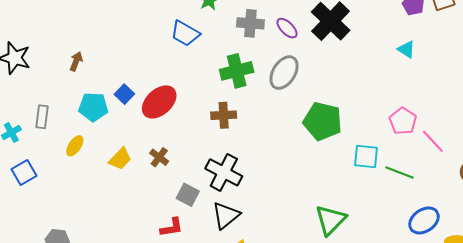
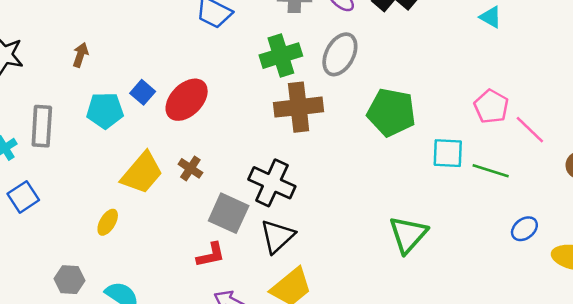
brown cross: (224, 115) -> (299, 107), moved, size x1.5
gray rectangle: (42, 117) -> (42, 126), size x1.4
yellow ellipse: (75, 146) -> (108, 222), moved
yellow trapezoid: (120, 159) -> (142, 173), size x1.5
gray square: (188, 195) -> (229, 213), size x1.4
blue ellipse: (424, 220) -> (524, 229), size x0.7

